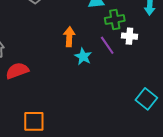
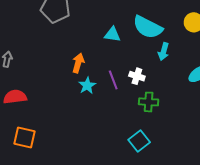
green cross: (115, 19) -> (149, 102), moved
red semicircle: (17, 71) -> (15, 97), moved

